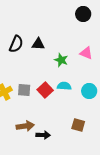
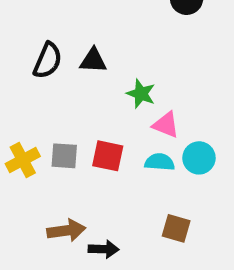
pink triangle: (86, 53) -> (166, 125), moved
cyan semicircle: (64, 86) -> (160, 162), moved
red square: (45, 90) -> (108, 156), turned -35

